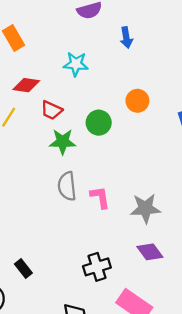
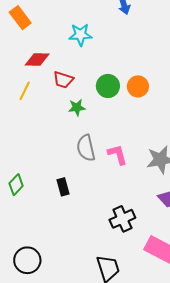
orange circle: (137, 101) -> (138, 86), moved
green star: (63, 142) -> (77, 108), size x0.7
black rectangle: (23, 269) -> (63, 187), moved, turned 30

